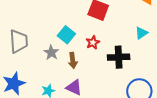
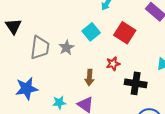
cyan square: (66, 35) -> (91, 32), moved
gray star: (51, 53) -> (66, 48), moved

